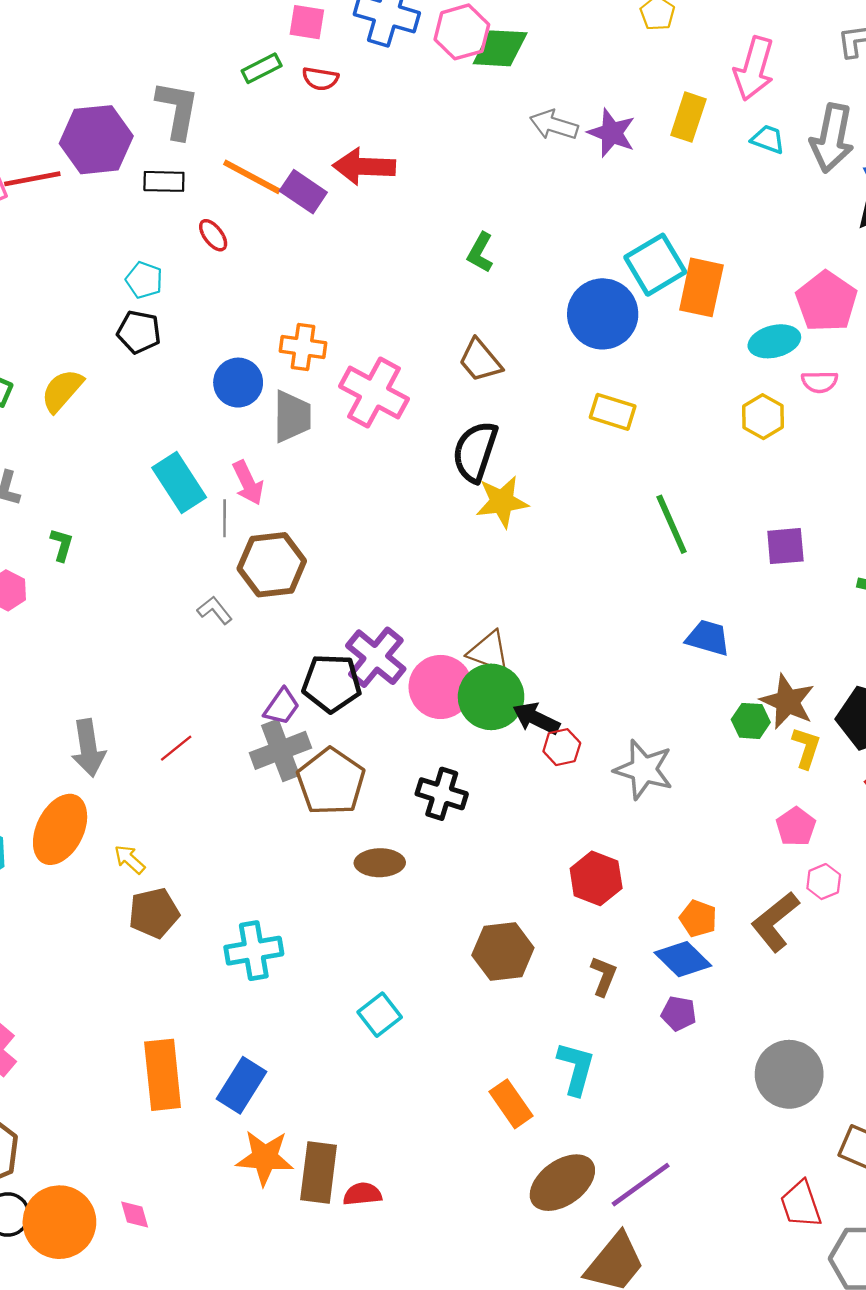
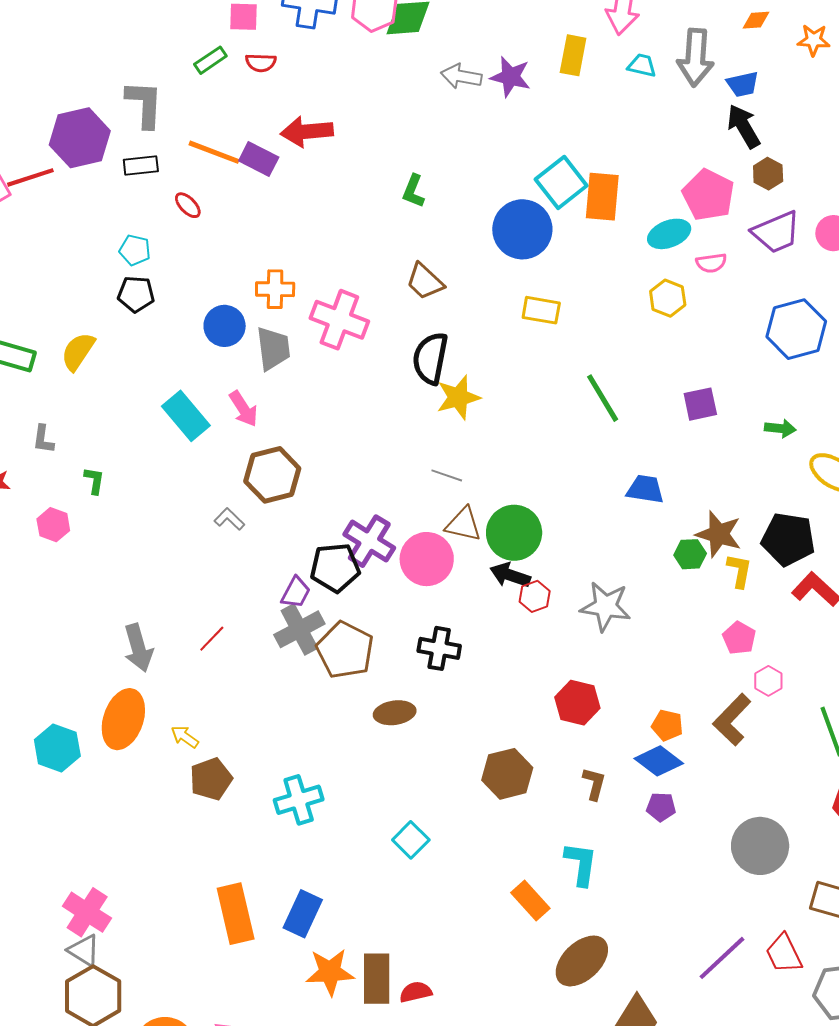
gray line: (225, 518) -> (447, 475), moved, turned -64
green circle: (491, 697) -> (514, 533), moved
purple line: (641, 1185) -> (722, 958), moved

